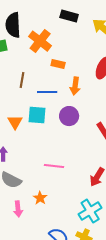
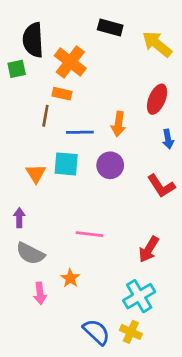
orange rectangle: (58, 64) -> (62, 94), moved

